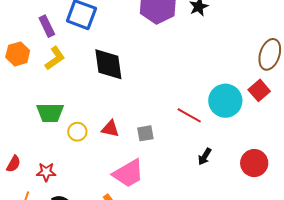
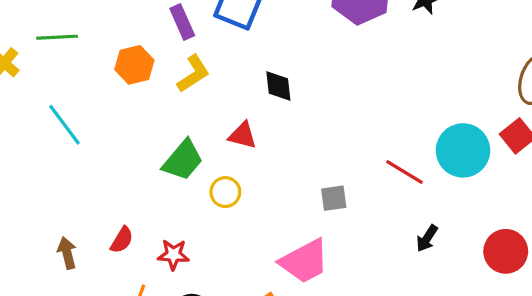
black diamond: (108, 64) -> (278, 86), size x0.6
green trapezoid: (50, 113) -> (183, 160), turned -52
red triangle: (110, 129) -> (243, 135), moved

